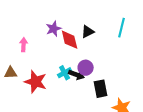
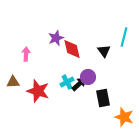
black triangle: (88, 32) -> (104, 51), moved, turned -40
black arrow: (77, 75) -> (79, 84), turned -63

